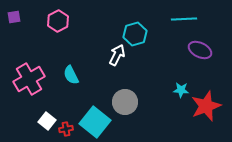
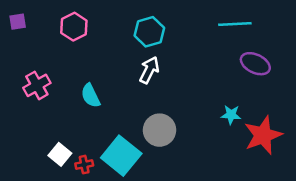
cyan hexagon: (135, 34) -> (149, 32), moved
pink cross: (29, 79) -> (37, 85), moved, size x0.7

